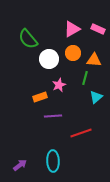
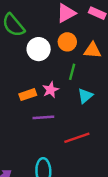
green line: (85, 78) -> (72, 72), moved
pink star: (59, 85) -> (51, 90), moved
cyan triangle: (96, 97) -> (85, 96), moved

